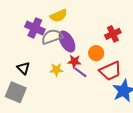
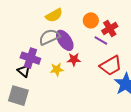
purple cross: (35, 28) -> (30, 58), moved
orange circle: (96, 53) -> (91, 20), moved
purple line: (80, 72) -> (101, 41), moved

